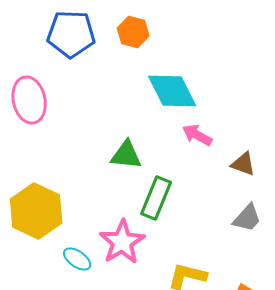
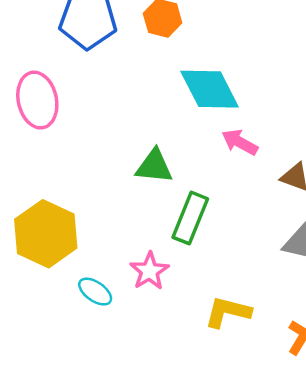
pink star: (122, 242) -> (149, 271), size x0.7

